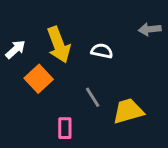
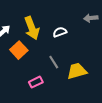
white semicircle: (102, 51) -> (60, 32), turned -32
pink rectangle: (65, 128) -> (36, 82), turned 64

